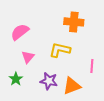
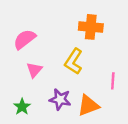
yellow L-shape: (60, 50) -> (74, 61), turned -70
green star: (16, 79) -> (22, 107), moved

